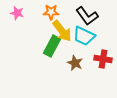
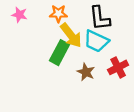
black L-shape: (87, 16) -> (100, 18), turned 30
red cross: (103, 59) -> (118, 67), turned -36

